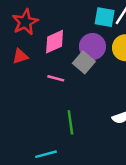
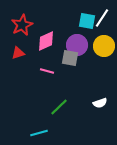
gray square: (84, 62) -> (70, 58), turned -30
green line: (70, 122) -> (59, 107), turned 54

